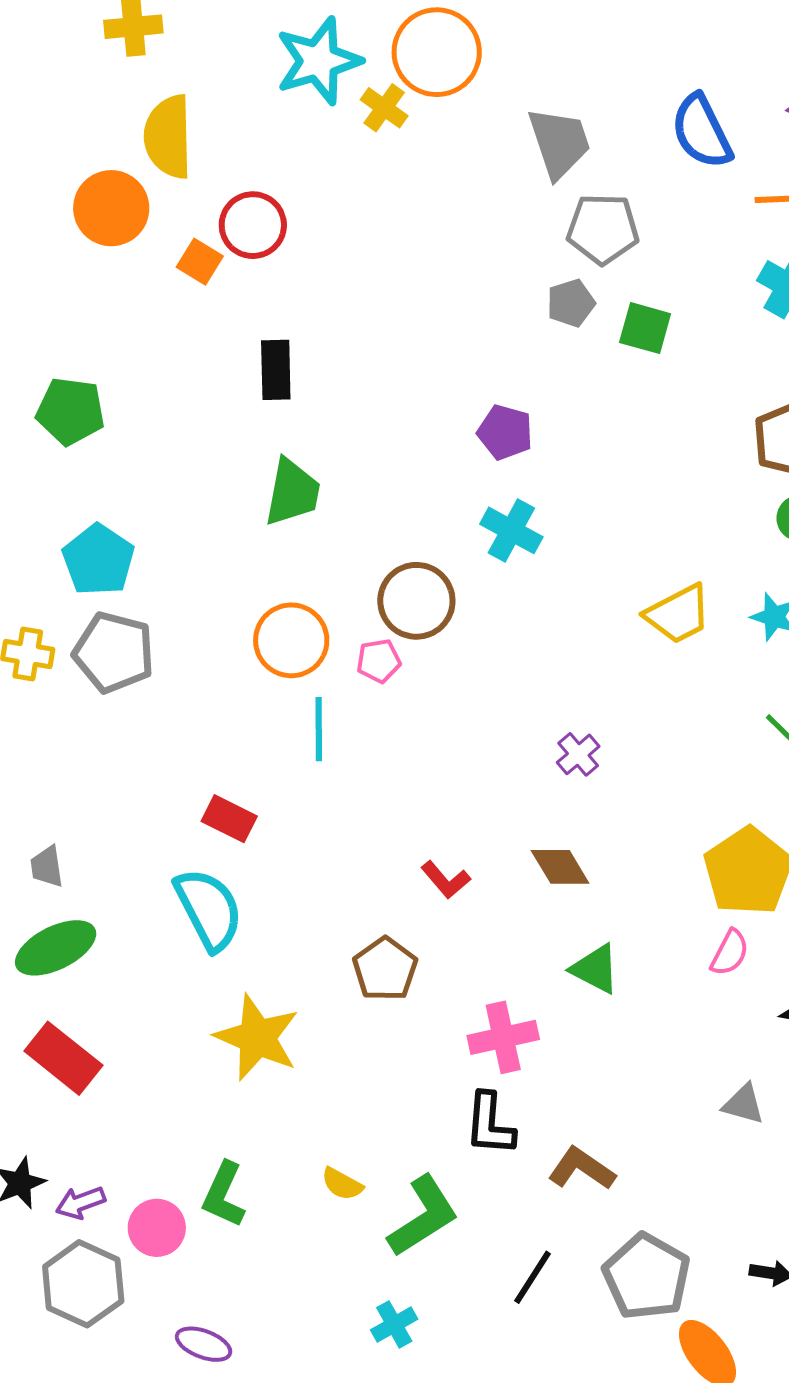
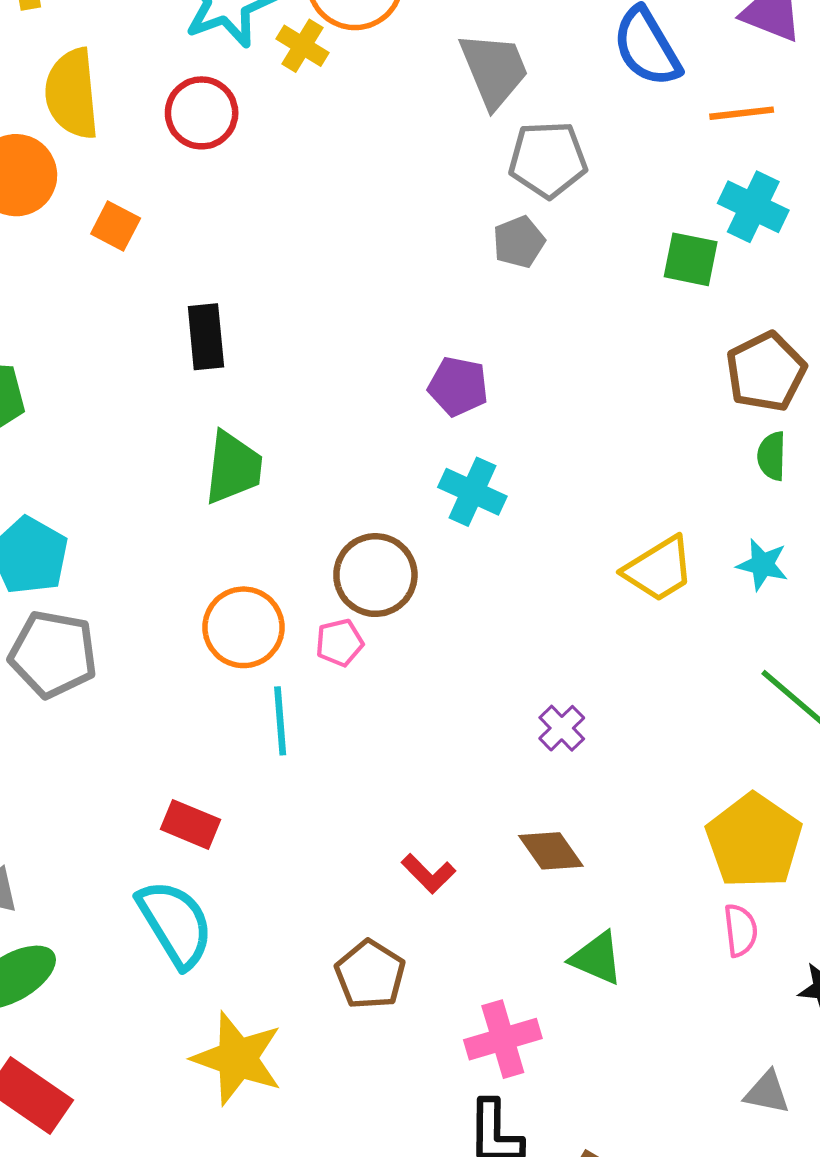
red circle: (253, 225) -> (202, 113), moved
green square: (645, 328) -> (691, 259), moved
pink semicircle: (730, 953) -> (740, 930), turned -30

